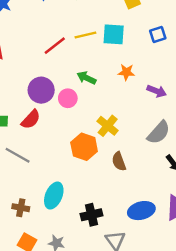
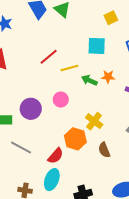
yellow line: (85, 35) -> (69, 68), moved
green arrow: (86, 78) -> (89, 80), moved
purple circle: (41, 90) -> (31, 109), moved
red semicircle: (31, 119) -> (56, 156), moved

